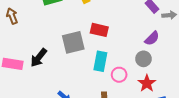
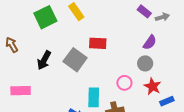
gray square: (73, 42) -> (75, 60), turned -30
black arrow: (39, 58) -> (44, 60), moved
cyan rectangle: (100, 61) -> (94, 97), moved

